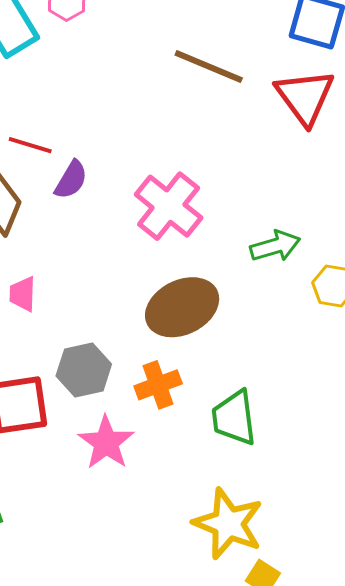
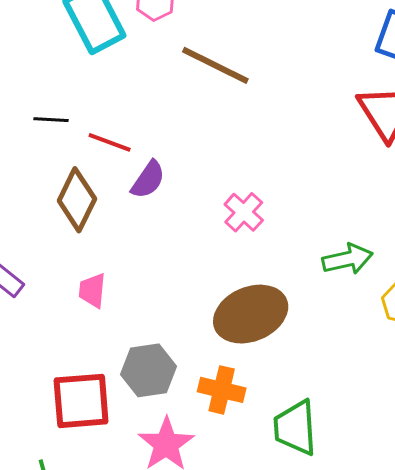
brown line: (209, 66) -> (215, 65), moved
pink cross: (169, 206) -> (244, 212), size x0.6
orange cross: (158, 385) -> (222, 390), turned 30

